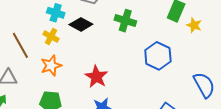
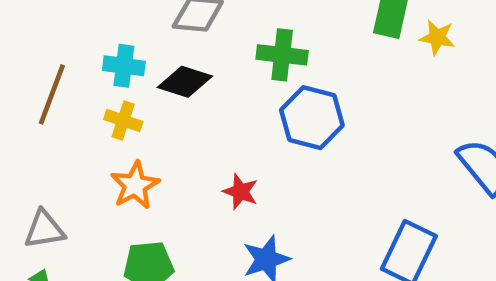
brown line: (20, 45) -> (52, 94), moved, turned 60
blue hexagon: (158, 56) -> (312, 118), moved
red star: (96, 77) -> (240, 192), size x0.7

